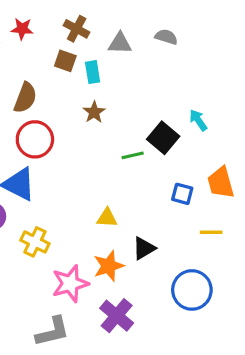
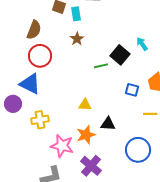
yellow cross: (35, 242) -> (40, 120), turned -36
black triangle: (144, 248) -> (108, 124), turned 35
pink star: (70, 284) -> (62, 146), turned 30

